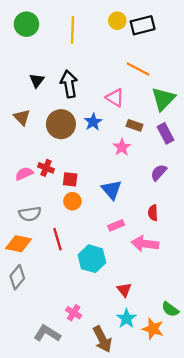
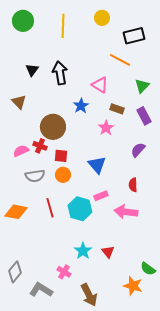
black rectangle: (143, 25) -> (134, 36), moved
green triangle: (163, 99) -> (142, 86), size x0.7
brown circle: (61, 124) -> (53, 127), moved
gray semicircle: (30, 214) -> (35, 176), moved
cyan hexagon: (92, 259) -> (80, 209), moved
gray diamond: (17, 277) -> (15, 272), moved
cyan star: (126, 318) -> (83, 251), moved

